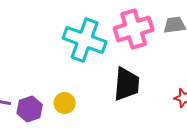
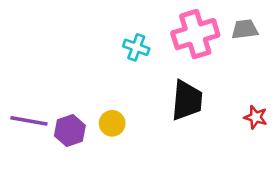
cyan cross: (85, 40) -> (136, 47), size x0.5

